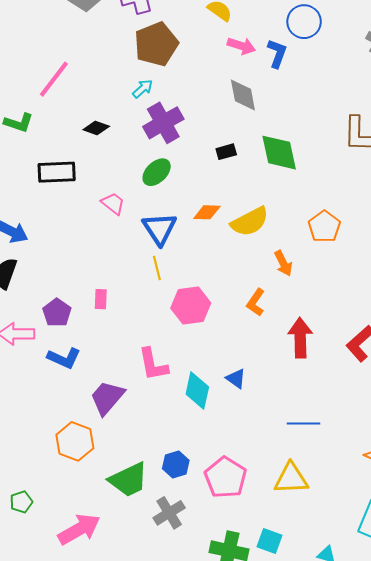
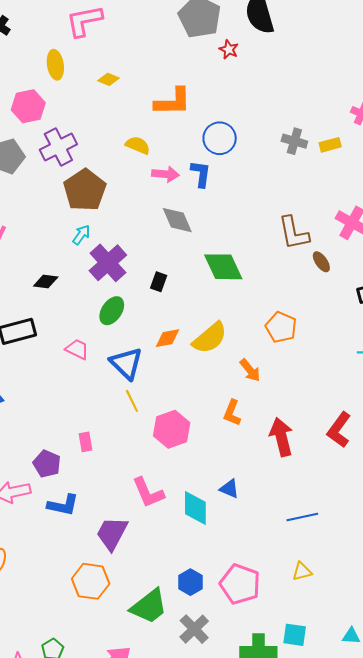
black rectangle: (226, 152) -> (159, 282), moved, turned -42
yellow triangle: (291, 478) -> (302, 571), size x0.6

